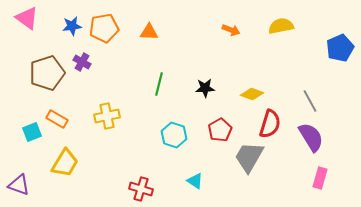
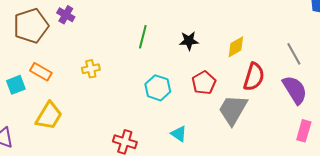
yellow diamond: (252, 94) -> (236, 47), turned -50
yellow cross: (107, 116) -> (91, 69), size x0.7

